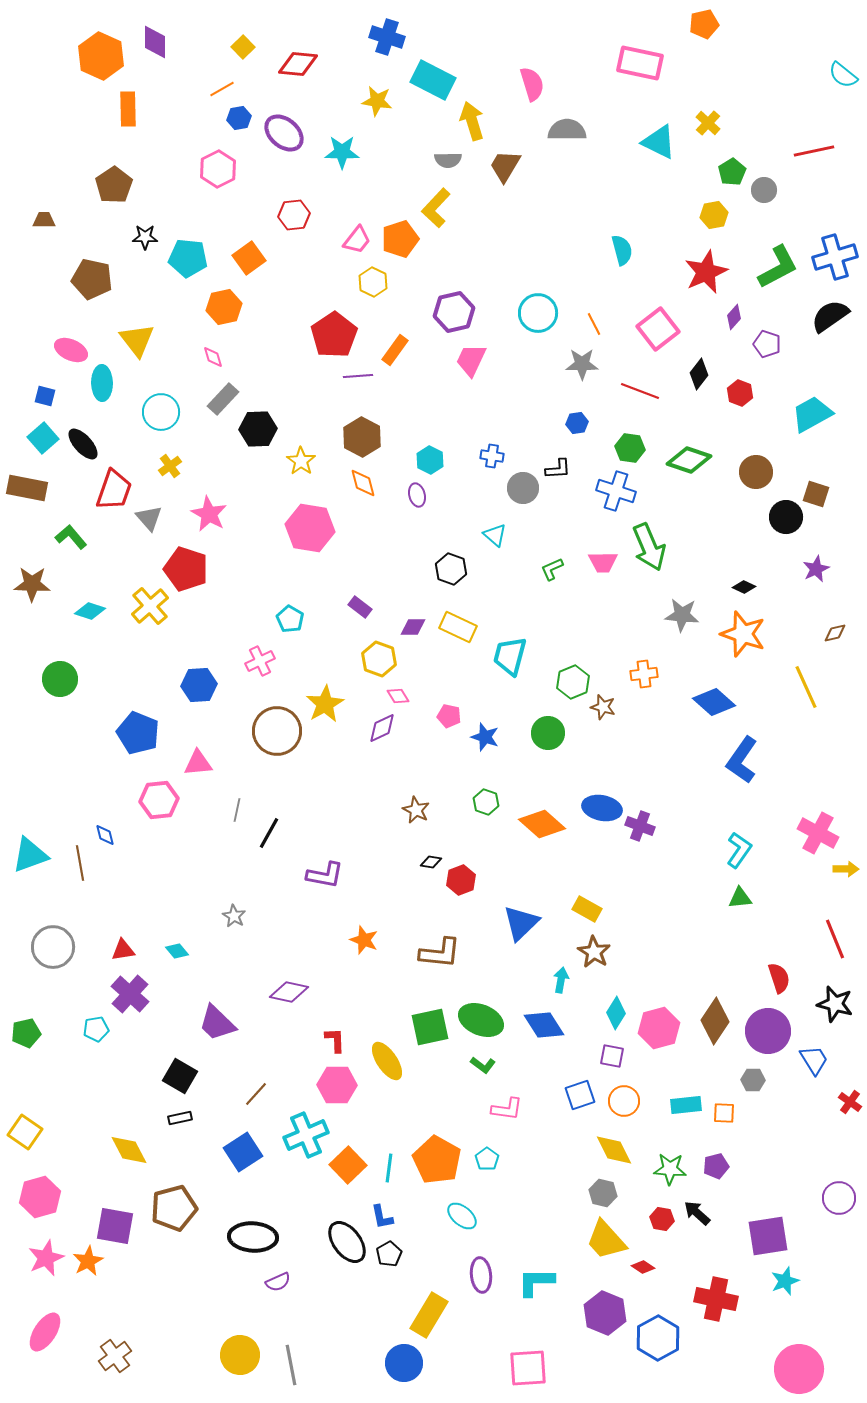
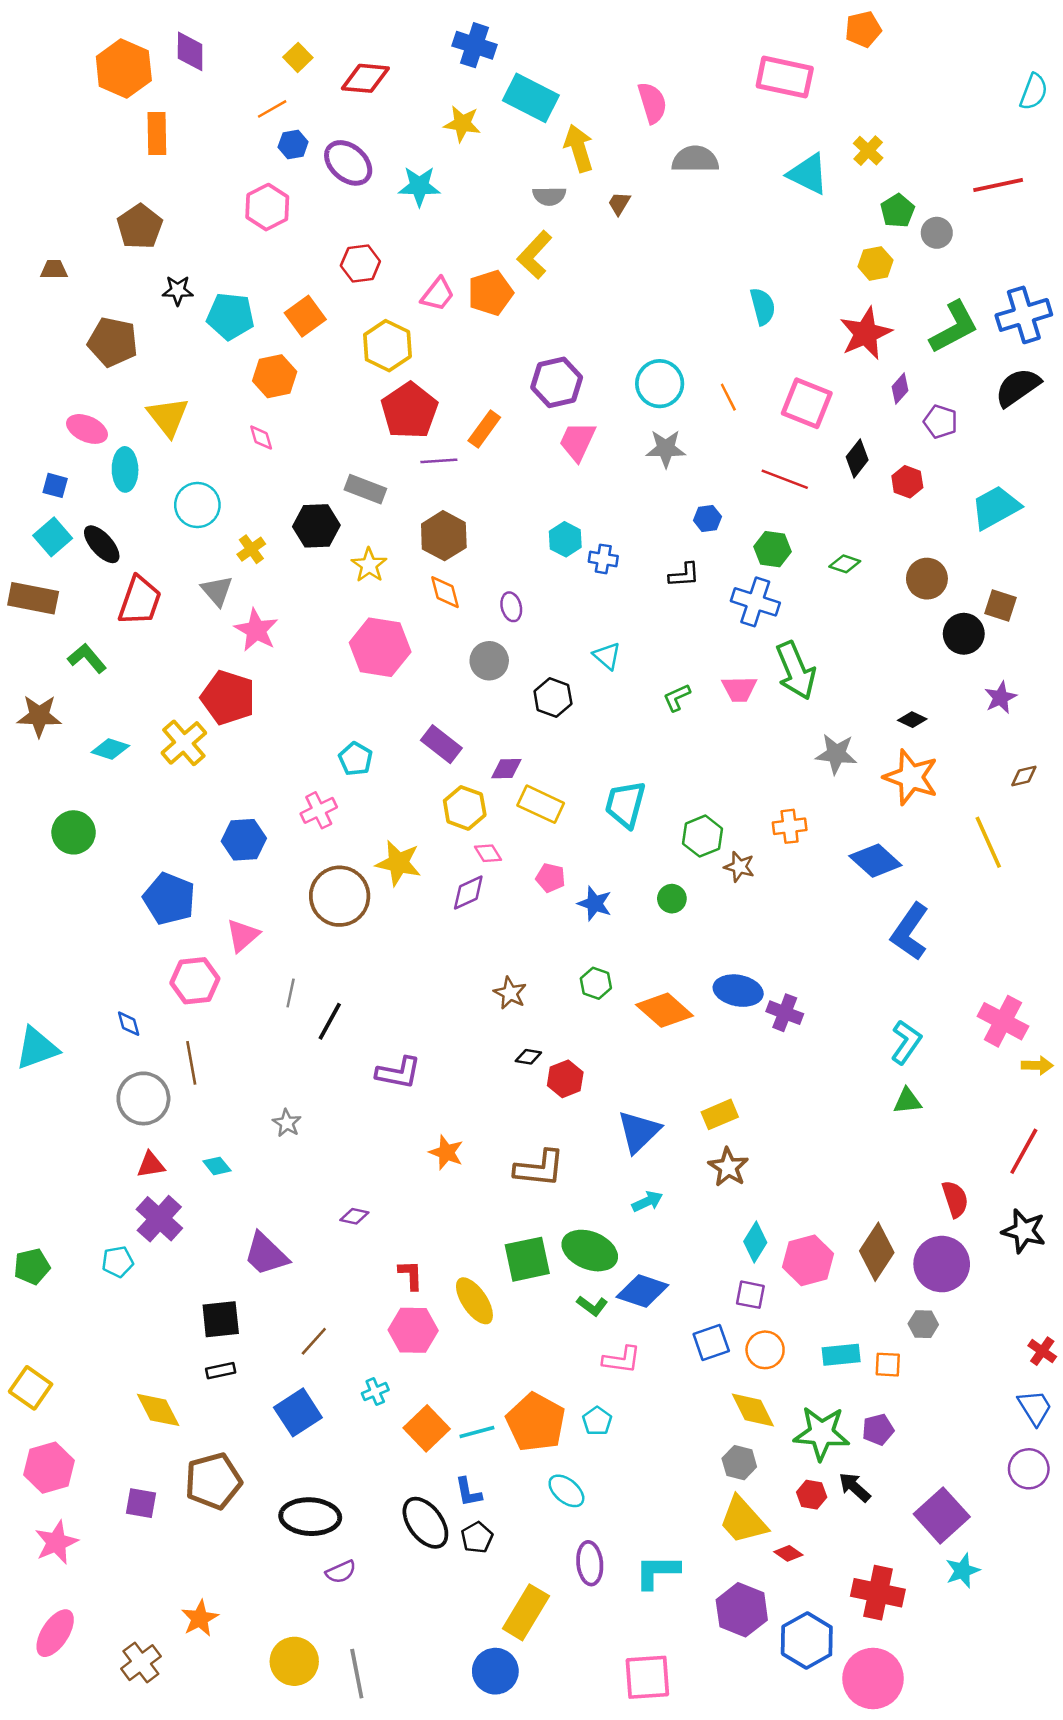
cyan semicircle: (843, 75) -> (1034, 92), turned -108
brown trapezoid: (505, 166) -> (619, 203), size x0.6
yellow hexagon: (373, 282) -> (387, 346), moved, size x1.4
pink square: (658, 329) -> (807, 403), turned -30
gray star: (582, 364) -> (666, 449), moved
gray rectangle: (223, 399) -> (365, 489), moved, turned 68
cyan hexagon: (430, 460) -> (565, 539), moved
green diamond: (689, 460) -> (845, 564), size x0.6
yellow cross: (170, 466) -> (251, 549), moved
gray circle: (523, 488) -> (489, 661), moved
gray triangle: (149, 518) -> (217, 591), moved
purple rectangle: (360, 607) -> (441, 744), size x1.4
yellow rectangle: (458, 627) -> (541, 804), moved
yellow star: (325, 704) -> (398, 863), turned -30
green circle: (548, 733) -> (672, 899), size x0.7
pink triangle: (198, 763) -> (243, 935), turned -36
brown line: (80, 863) -> (191, 1063), moved
yellow rectangle: (587, 909) -> (720, 1114), turned -52
red line: (835, 939) -> (1024, 1151), turned 51
gray circle: (53, 947) -> (143, 1098), moved
cyan arrow: (561, 980) -> (647, 1201), moved, turned 55
purple diamond: (289, 992) -> (354, 1216), size x0.6
blue diamond: (544, 1025) -> (642, 1291), moved, turned -39
blue trapezoid: (814, 1060) -> (1035, 1407), moved
black square: (180, 1076) -> (221, 1319), turned -36
cyan cross: (306, 1135) -> (375, 1392), size x0.5
cyan line: (389, 1168) -> (477, 1432), turned 68
green star: (670, 1169) -> (821, 1433), size x1.4
purple square: (115, 1226) -> (141, 1503), size x0.7
purple square: (768, 1236) -> (942, 1515), turned -33
orange star: (88, 1261) -> (200, 1618), moved
pink circle: (799, 1369) -> (873, 1678), moved

